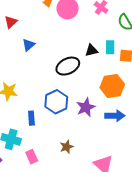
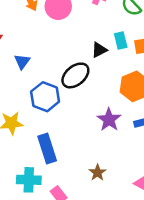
blue hexagon: (56, 102) -> (45, 97), moved
blue rectangle: (31, 118) -> (47, 149), size x1.6

